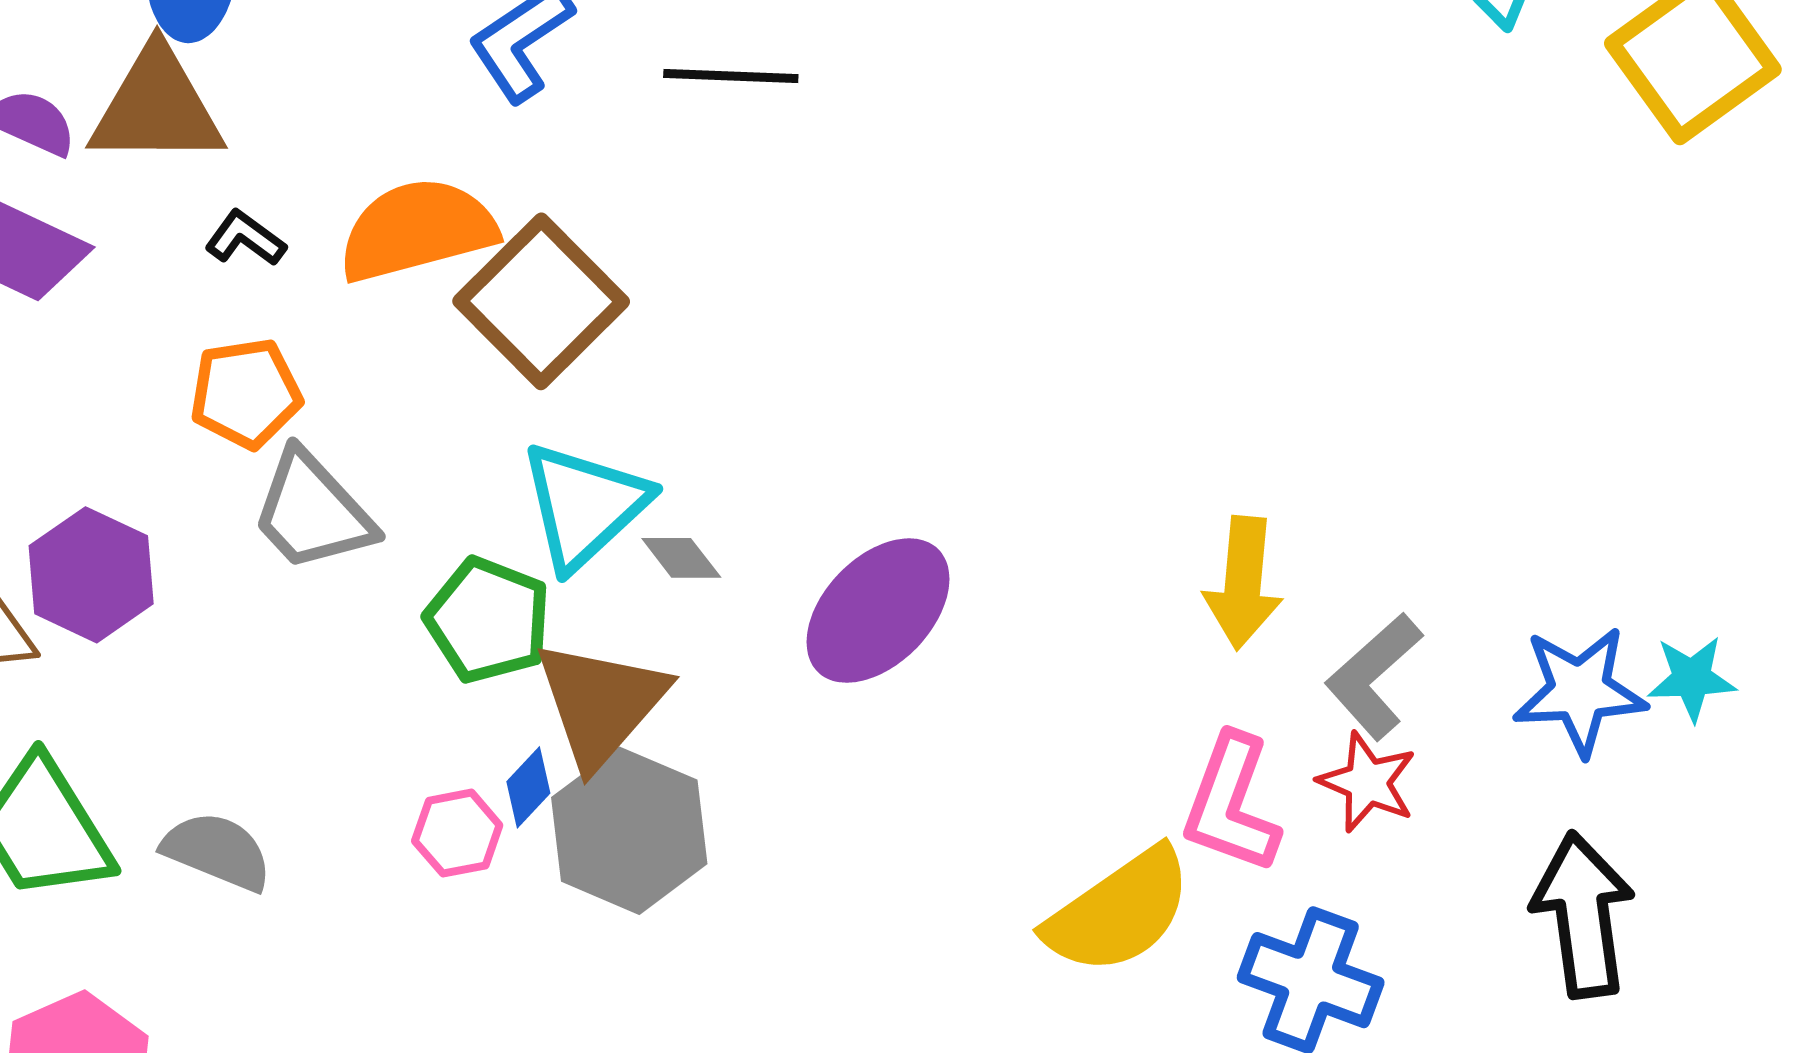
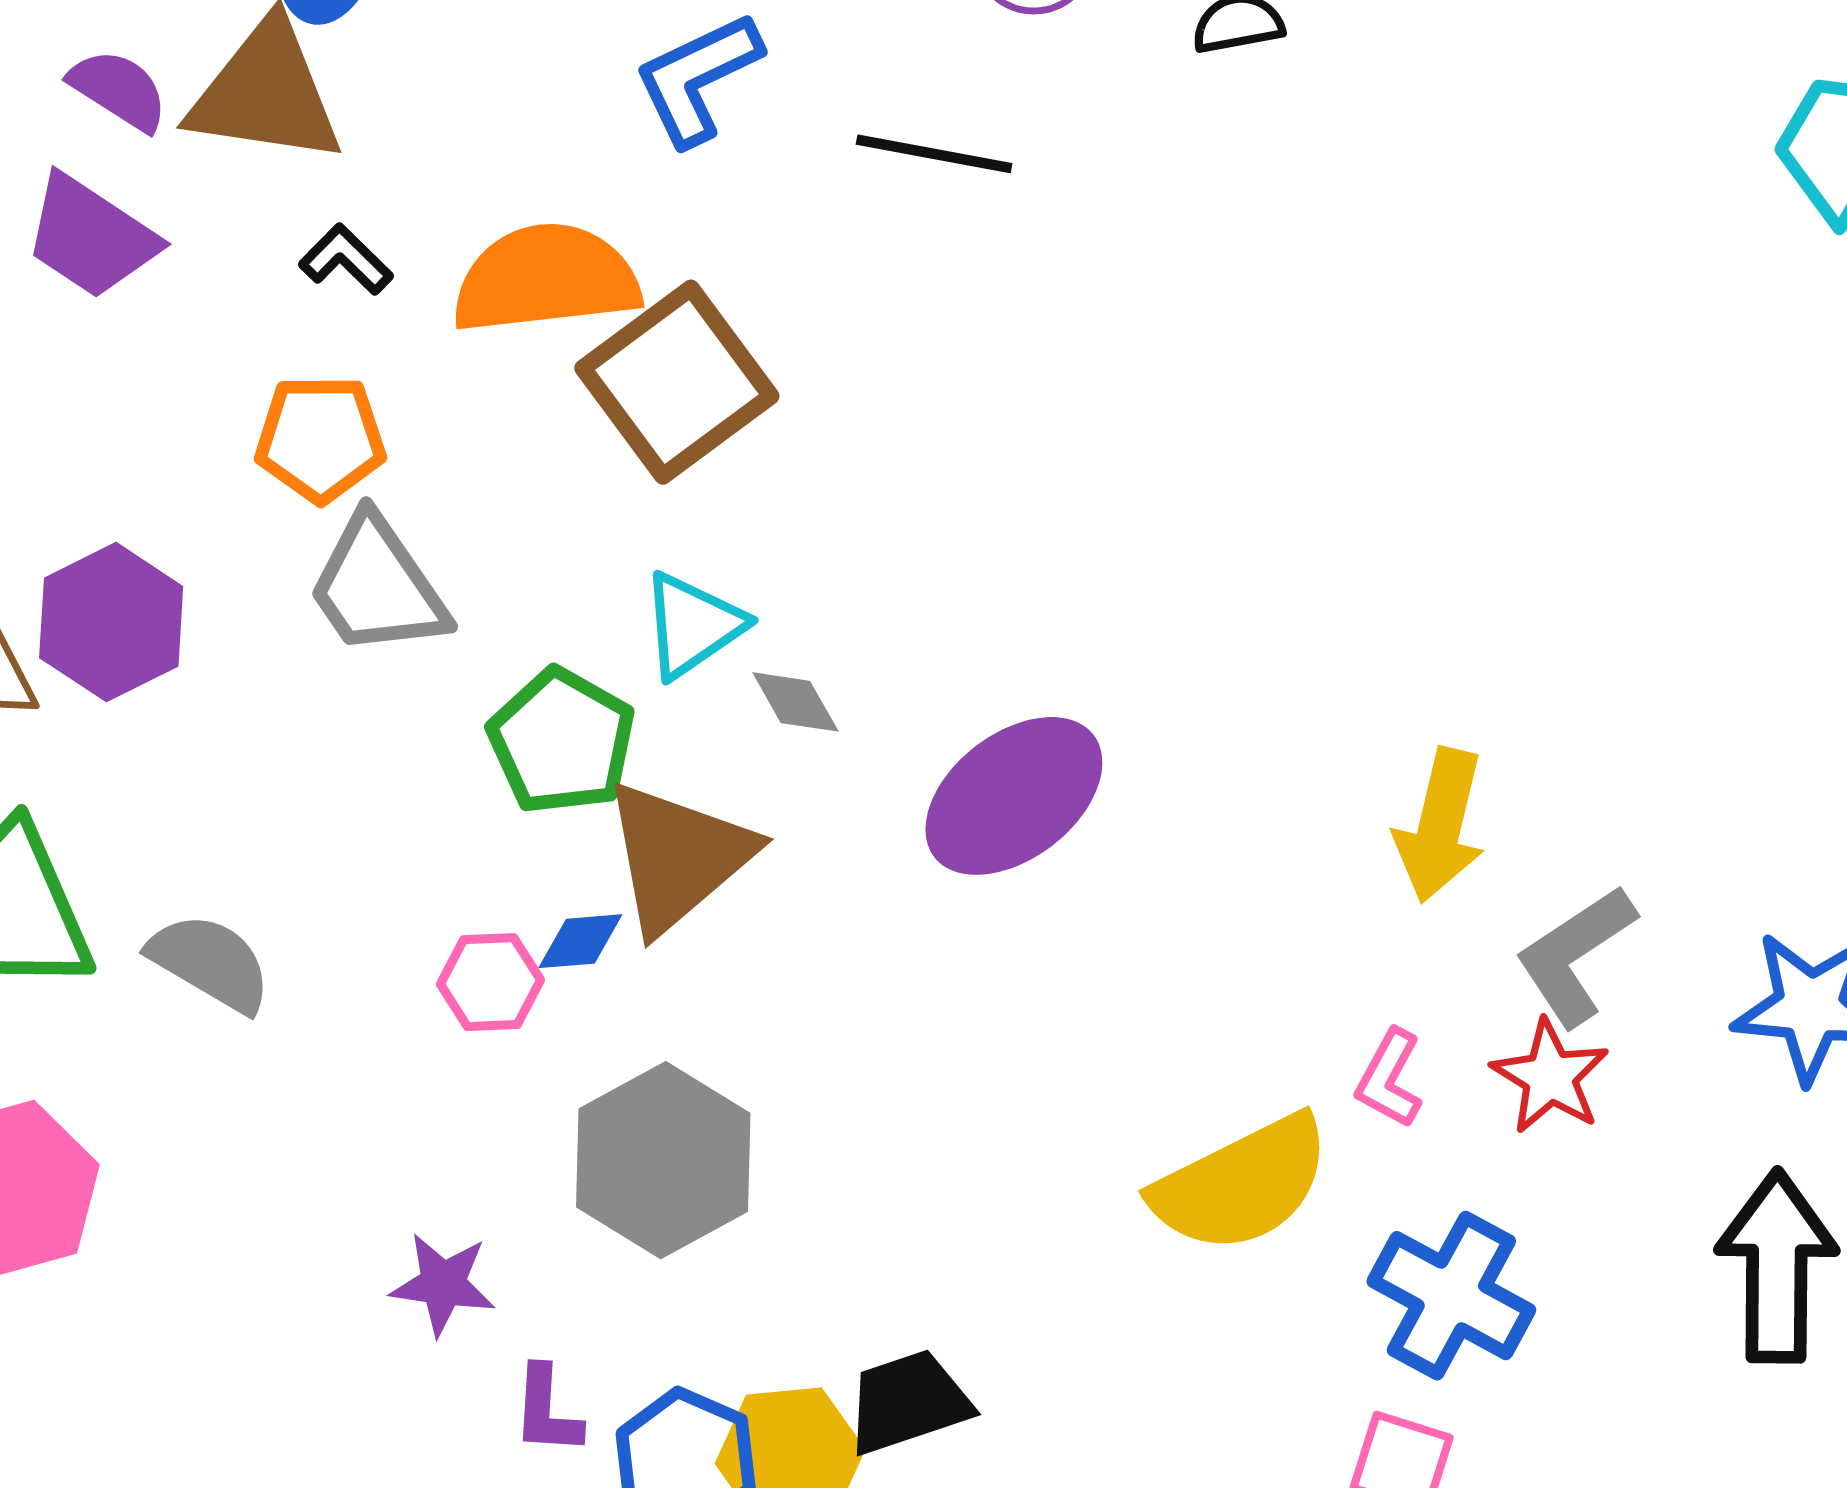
cyan triangle: (584, 506) -> (692, 625), size x0.7
blue diamond: (528, 787) -> (580, 941), turned 34
pink L-shape: (1231, 804) -> (1389, 1079), size x0.6
gray hexagon: (629, 831) -> (663, 1160), moved

